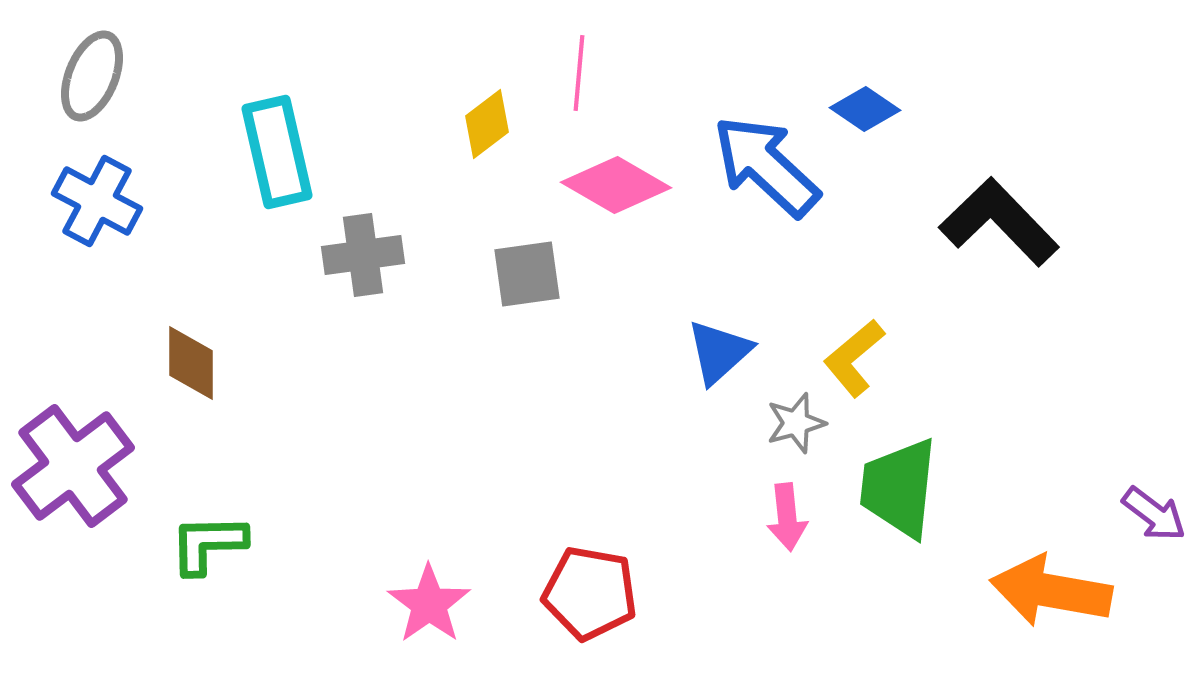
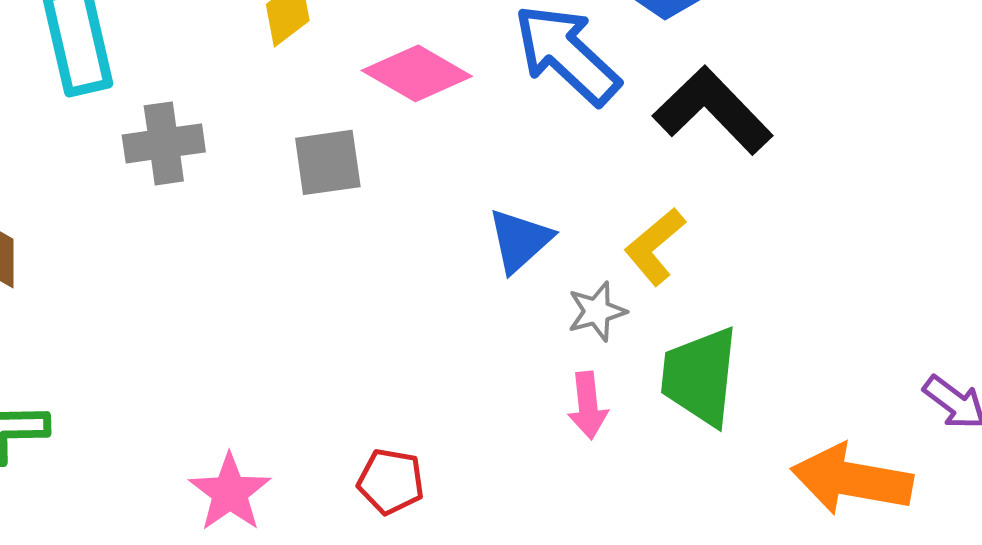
black L-shape: (999, 222) -> (713, 110), moved
red pentagon: (590, 593) -> (391, 481), size x0.7

